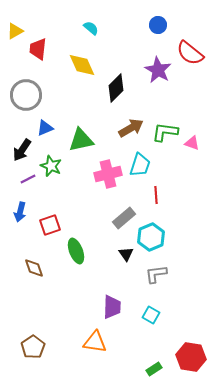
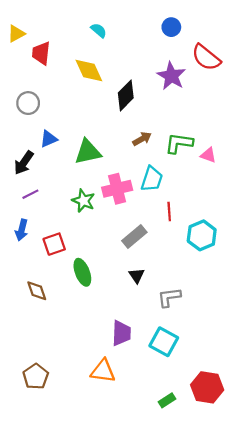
gray circle: (26, 95) -> (28, 103), size x0.7
brown arrow: (131, 128) -> (142, 139), size x0.7
green star: (51, 166) -> (83, 201), moved
cyan hexagon: (151, 237) -> (202, 235), moved
cyan square: (151, 315) -> (164, 342), size x1.5

